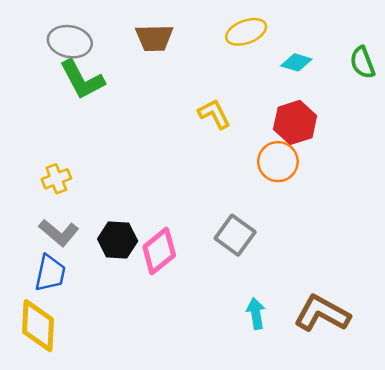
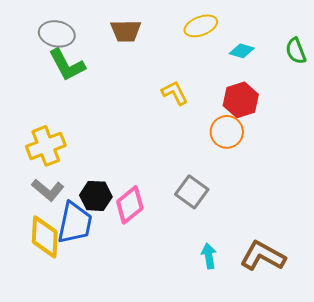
yellow cross: (56, 179) -> (46, 146), size x1.6
blue trapezoid: (50, 273) -> (75, 223), moved, size x1.4
yellow diamond: (38, 326) -> (45, 237), moved

